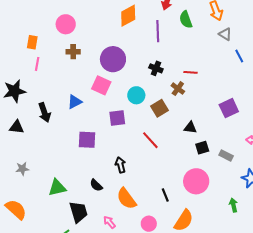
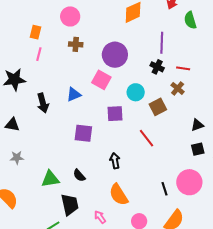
purple line: (158, 31) -> (162, 43), moved
red line: (190, 72) -> (183, 68), moved
black triangle: (17, 127) -> (12, 125), moved
black triangle: (190, 128) -> (197, 125), moved, turned -32
black semicircle: (96, 185) -> (79, 175), moved
black line: (165, 195) -> (164, 189), moved

